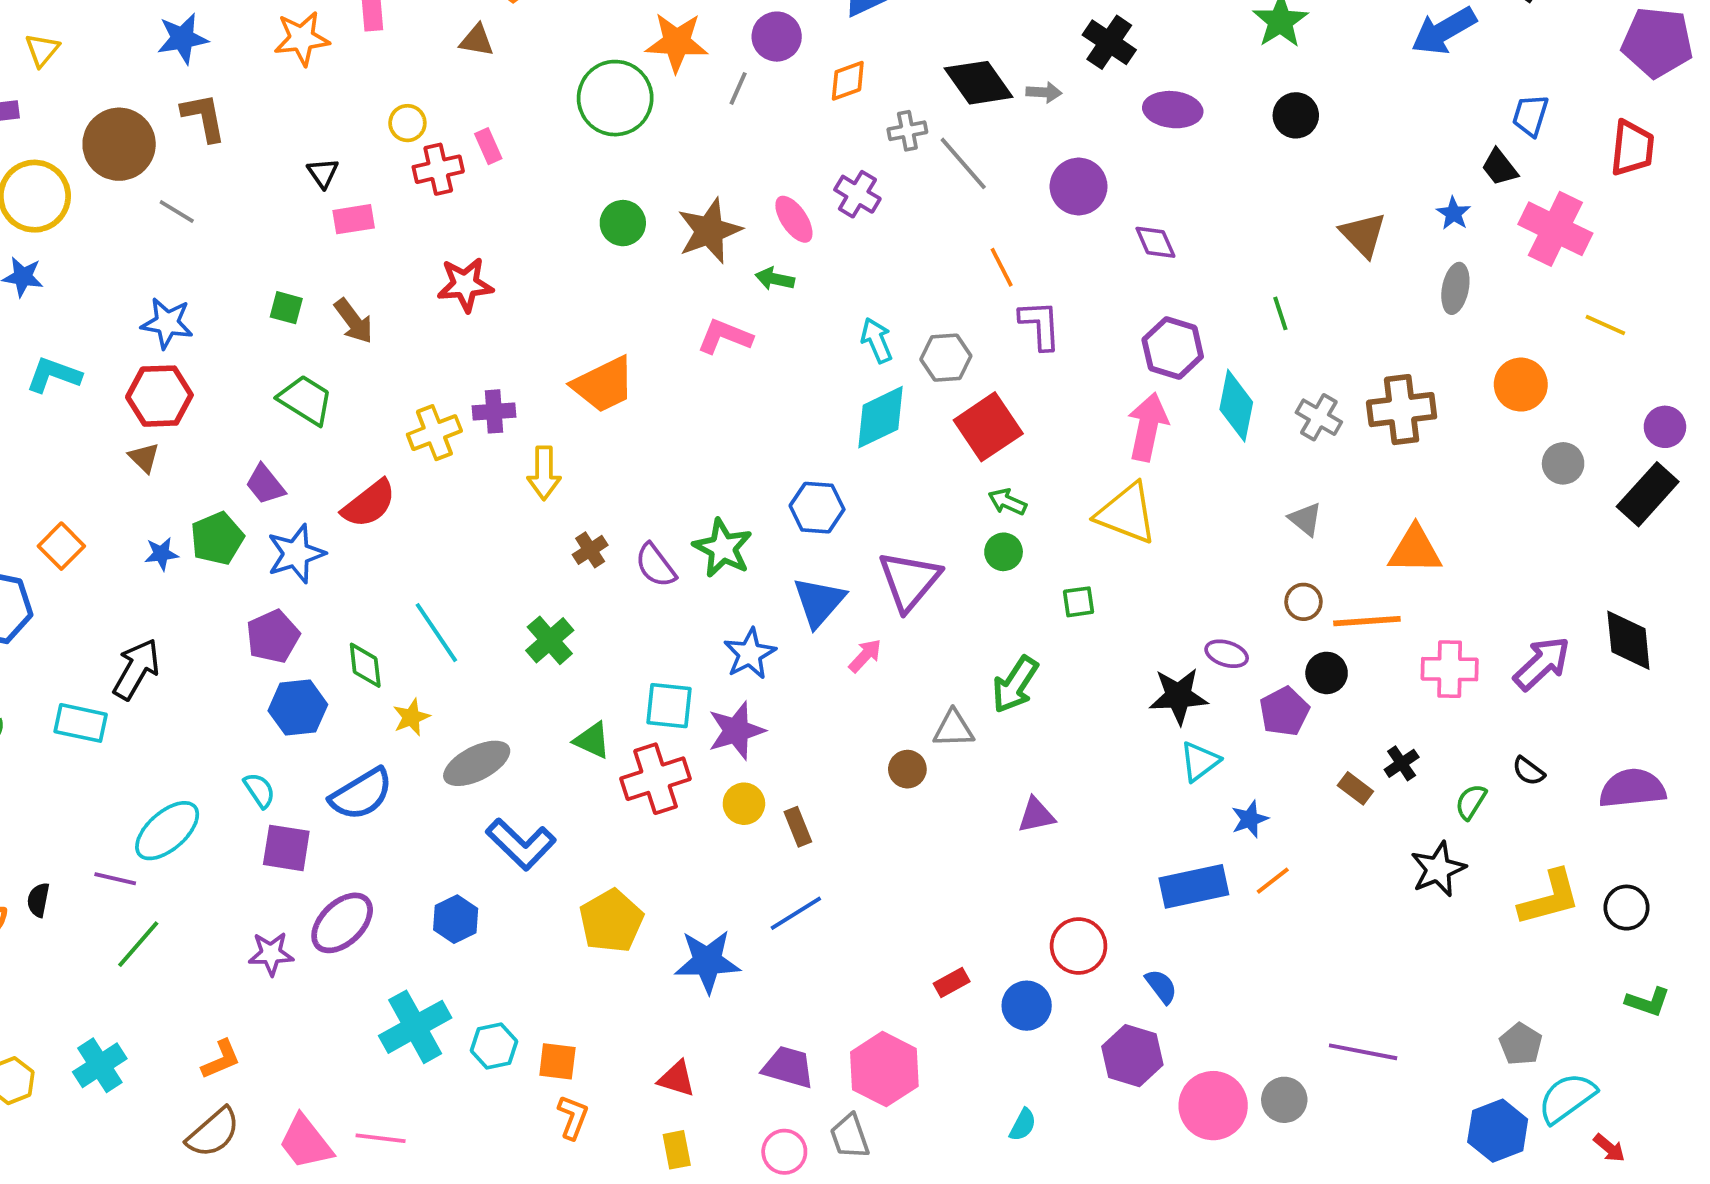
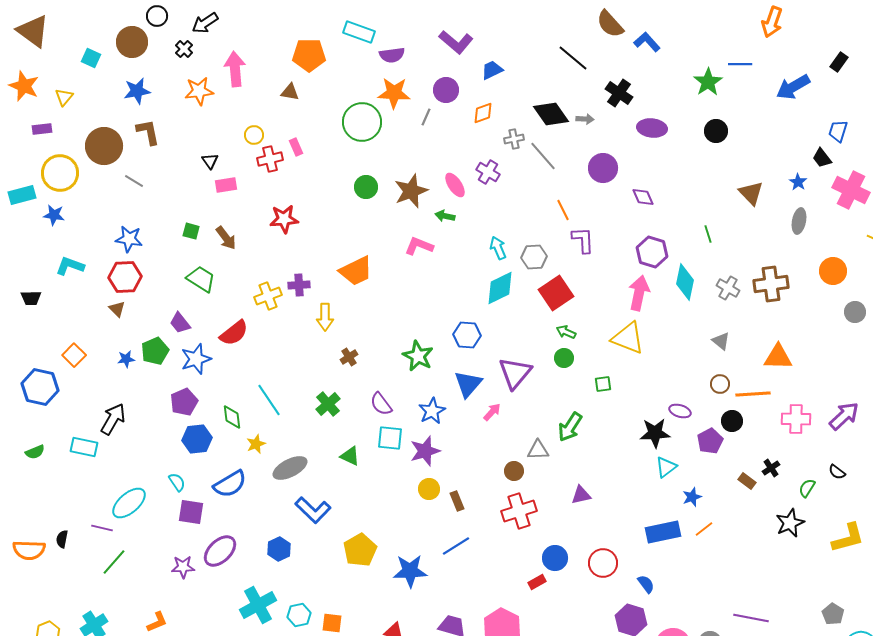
purple semicircle: (656, 565) -> (381, 404), moved
red cross: (656, 779) -> (519, 511), moved
blue circle: (1027, 1006) -> (555, 558), moved

